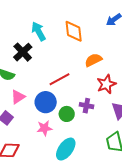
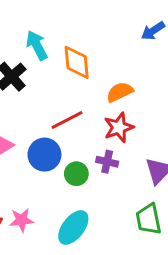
orange diamond: (74, 31) -> (77, 62), moved
red star: (106, 84) -> (119, 127), moved
pink star: (44, 128) -> (22, 220), moved

